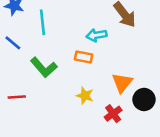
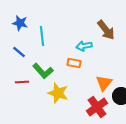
yellow star: (85, 96) -> (58, 93), moved, size x1.5
red line: (17, 97) -> (22, 82), moved
red cross: (113, 114) -> (97, 107), size x1.5

